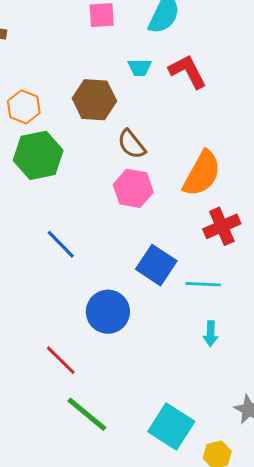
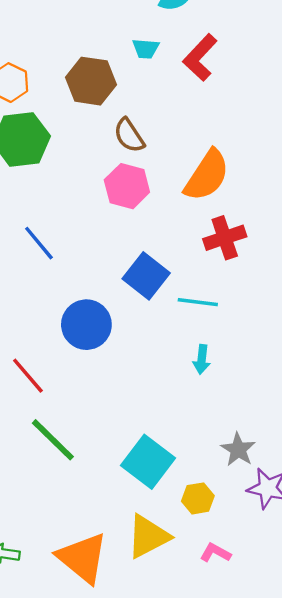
red L-shape: (188, 71) -> (200, 58), turned -114

